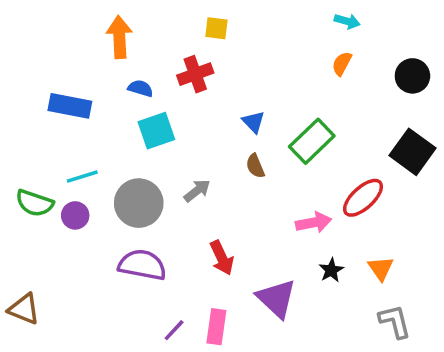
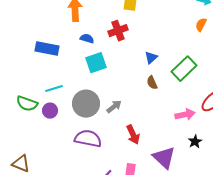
blue triangle: (254, 122) -> (151, 58), turned 32
gray arrow: (197, 191) -> (114, 107), moved

